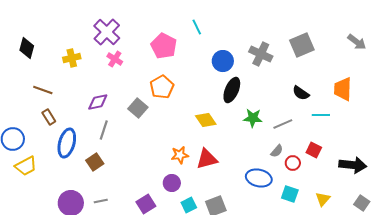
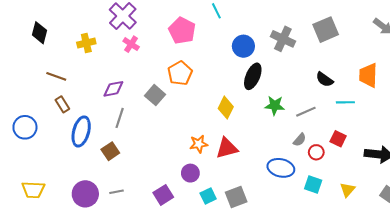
yellow diamond: (206, 120) -> (226, 108), turned 60
yellow trapezoid: (26, 166) -> (33, 190), moved, turned 30

